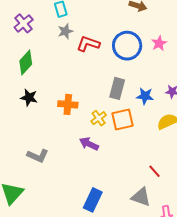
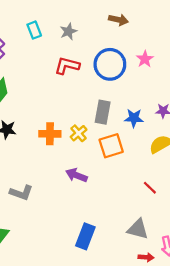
gray star: (65, 31) -> (68, 31), moved
yellow cross: (99, 118) -> (79, 133), moved
red line: (154, 171) -> (150, 188), moved

